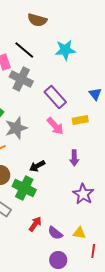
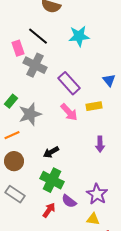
purple arrow: (74, 158) -> (100, 144), moved
green cross: (24, 188) -> (52, 180), moved
purple star: (83, 194) -> (97, 194), moved
purple semicircle: (55, 233) -> (69, 201), moved

